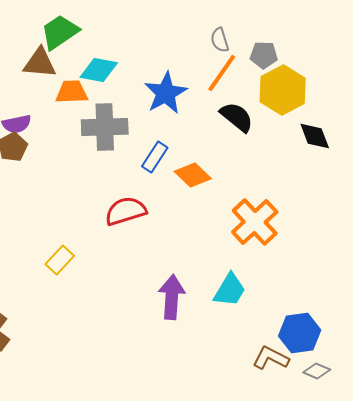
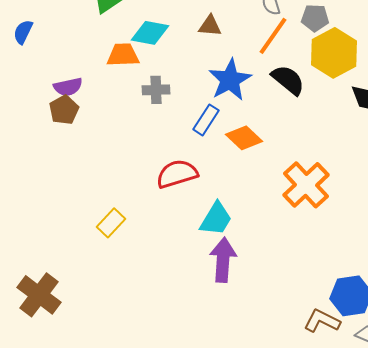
brown triangle: (40, 63) -> (210, 26), moved, size x0.7
blue star: (166, 93) -> (230, 80), moved
gray cross: (105, 127) -> (156, 90), size x0.6
cyan trapezoid: (230, 290) -> (216, 219), moved

